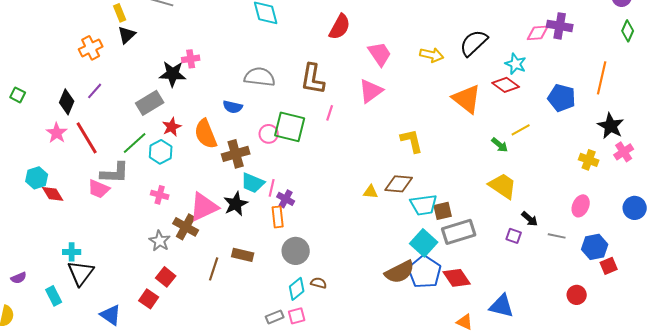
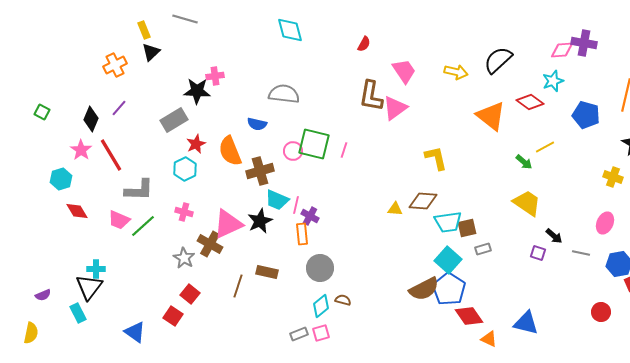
red semicircle: (340, 27) -> (364, 44), size x0.6
cyan star: (516, 64) -> (553, 81), moved, turned 30
brown L-shape: (313, 79) -> (371, 96), moved
pink line: (330, 113) -> (344, 150), moved
green line: (135, 143) -> (143, 226), moved
cyan hexagon: (37, 178) -> (61, 179), moved
pink trapezoid: (99, 189) -> (119, 220), moved
gray rectangle: (459, 232) -> (483, 249), size x0.5
black triangle: (81, 273) -> (89, 287), moved
red diamond: (457, 278) -> (469, 316), moved

